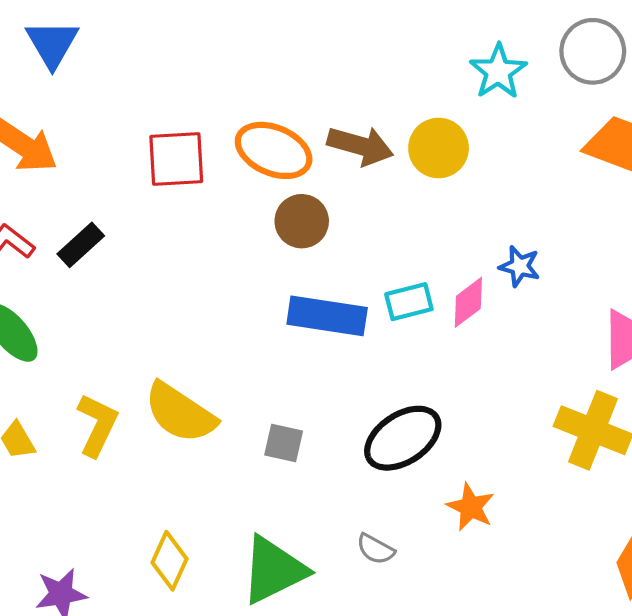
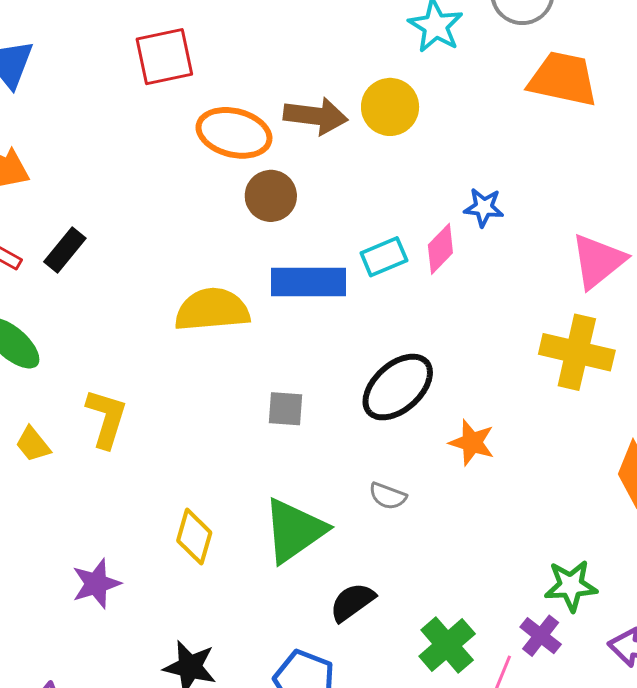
red square: (176, 159) -> (164, 57), moved
yellow semicircle: (180, 413) -> (212, 310), moved, turned 150

